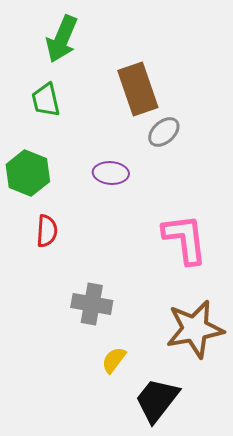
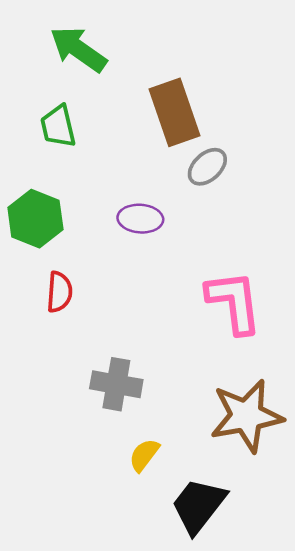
green arrow: (62, 39) -> (78, 49), turned 102

